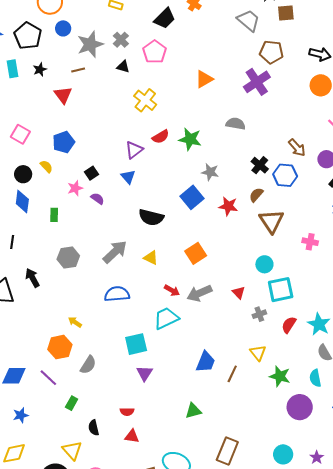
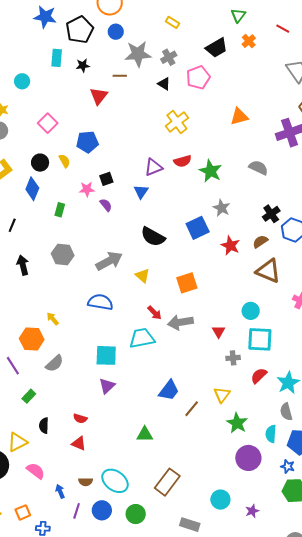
brown triangle: (271, 221) -> (268, 271), turned -48
yellow triangle: (72, 450) -> (17, 442), turned 30

